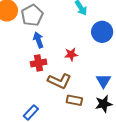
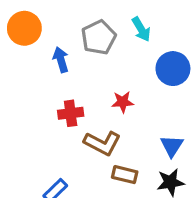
gray pentagon: (32, 15) -> (99, 37), moved
blue arrow: (38, 40) -> (61, 60), moved

